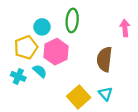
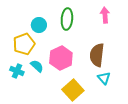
pink arrow: (125, 28) -> (105, 15), moved
pink hexagon: (56, 52) -> (61, 58), moved
cyan triangle: (106, 94) -> (104, 78), moved

